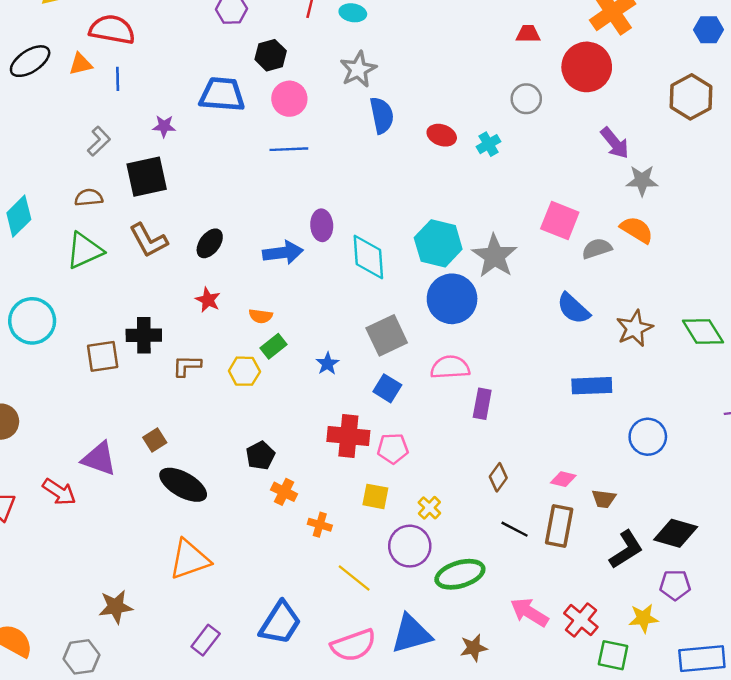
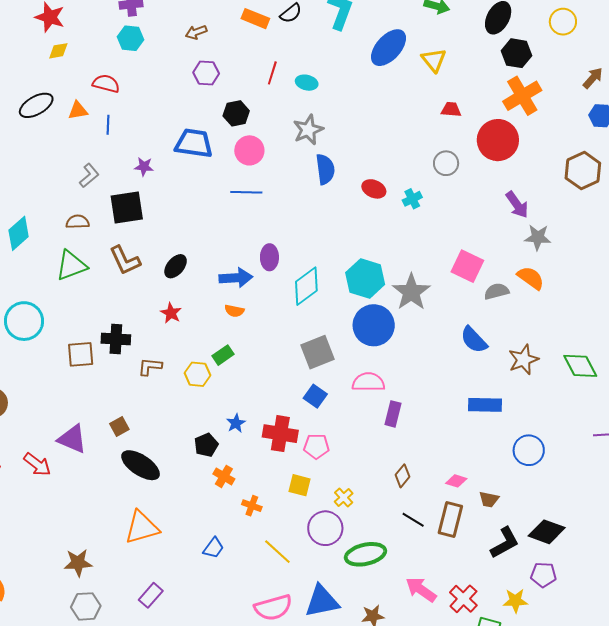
red semicircle: (112, 30) -> (106, 84), size x0.7
cyan diamond: (368, 257) -> (306, 286), turned 54
orange semicircle: (261, 316) -> (234, 311), moved
blue star: (327, 364) -> (236, 423), moved
blue trapezoid: (280, 623) -> (214, 548), moved, size x0.6
gray hexagon: (82, 657) -> (86, 606), moved

